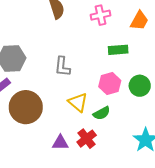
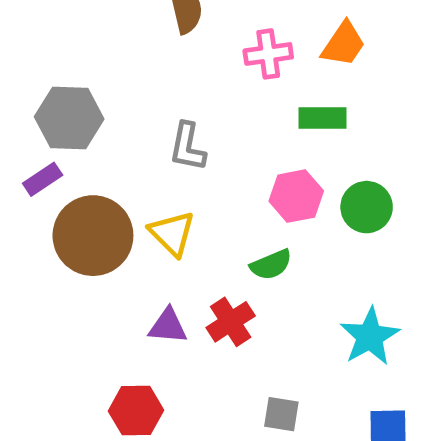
pink cross: (101, 15) -> (268, 54), moved
orange trapezoid: (139, 21) -> (344, 44), moved
yellow triangle: (78, 102) -> (172, 233), moved

